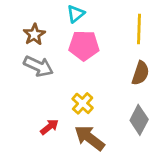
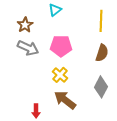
pink pentagon: (84, 45) -> (61, 46), moved
red arrow: (49, 127) -> (36, 111), moved, turned 128

